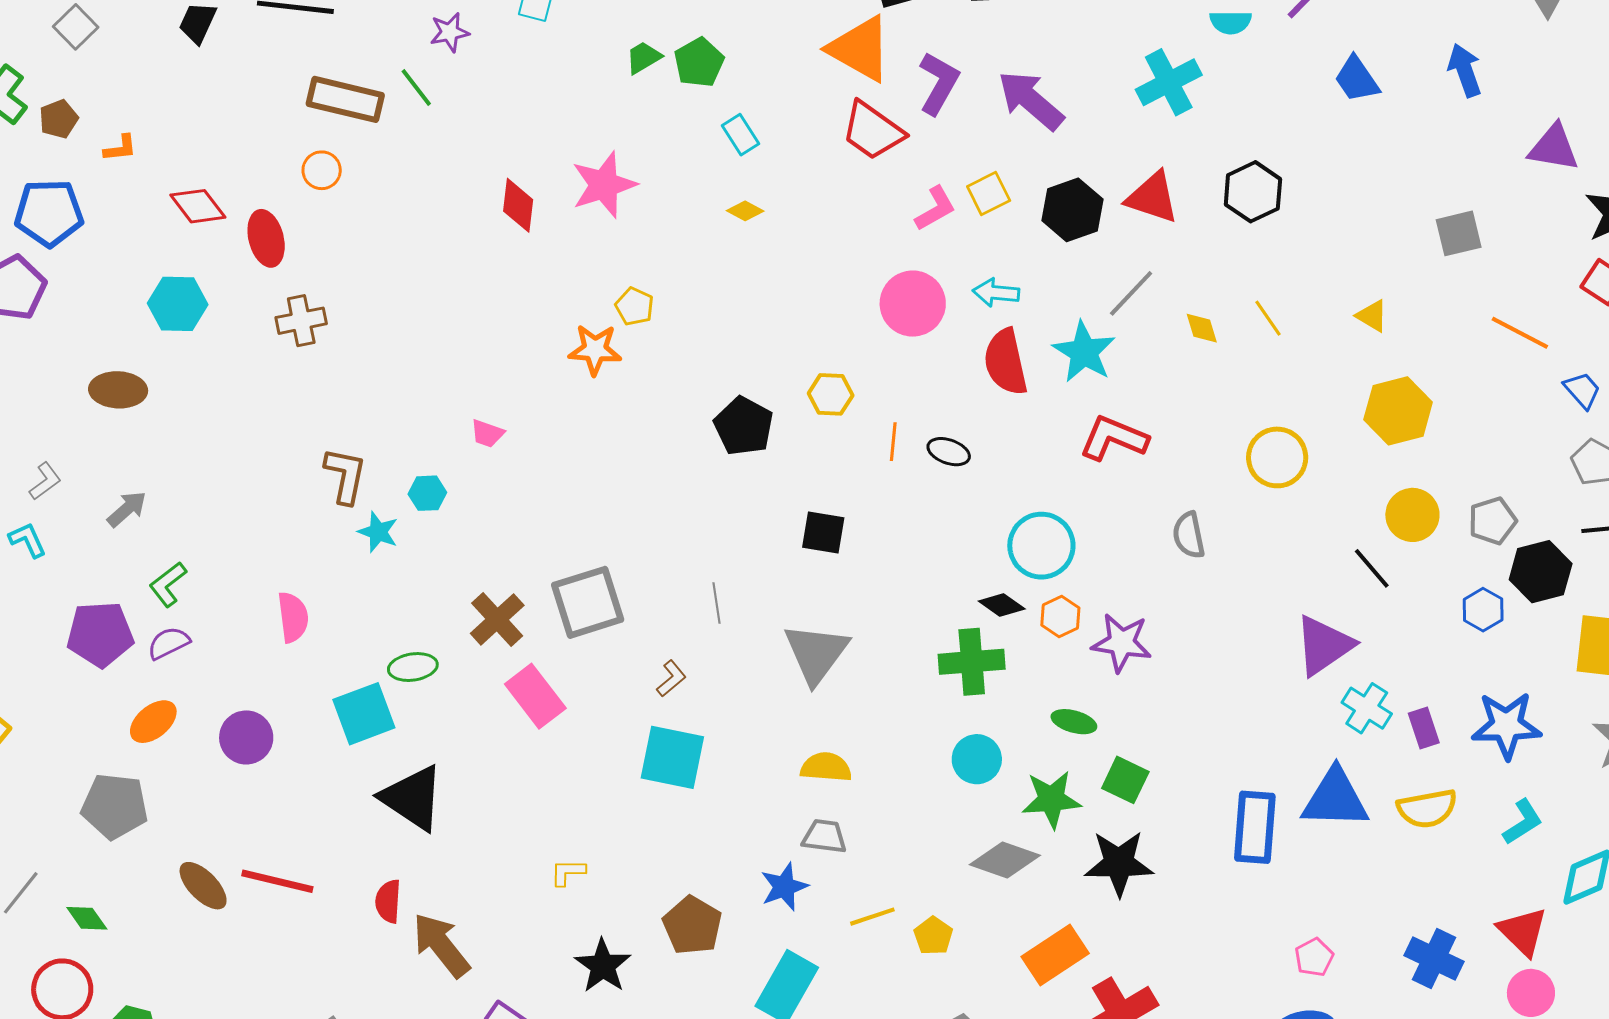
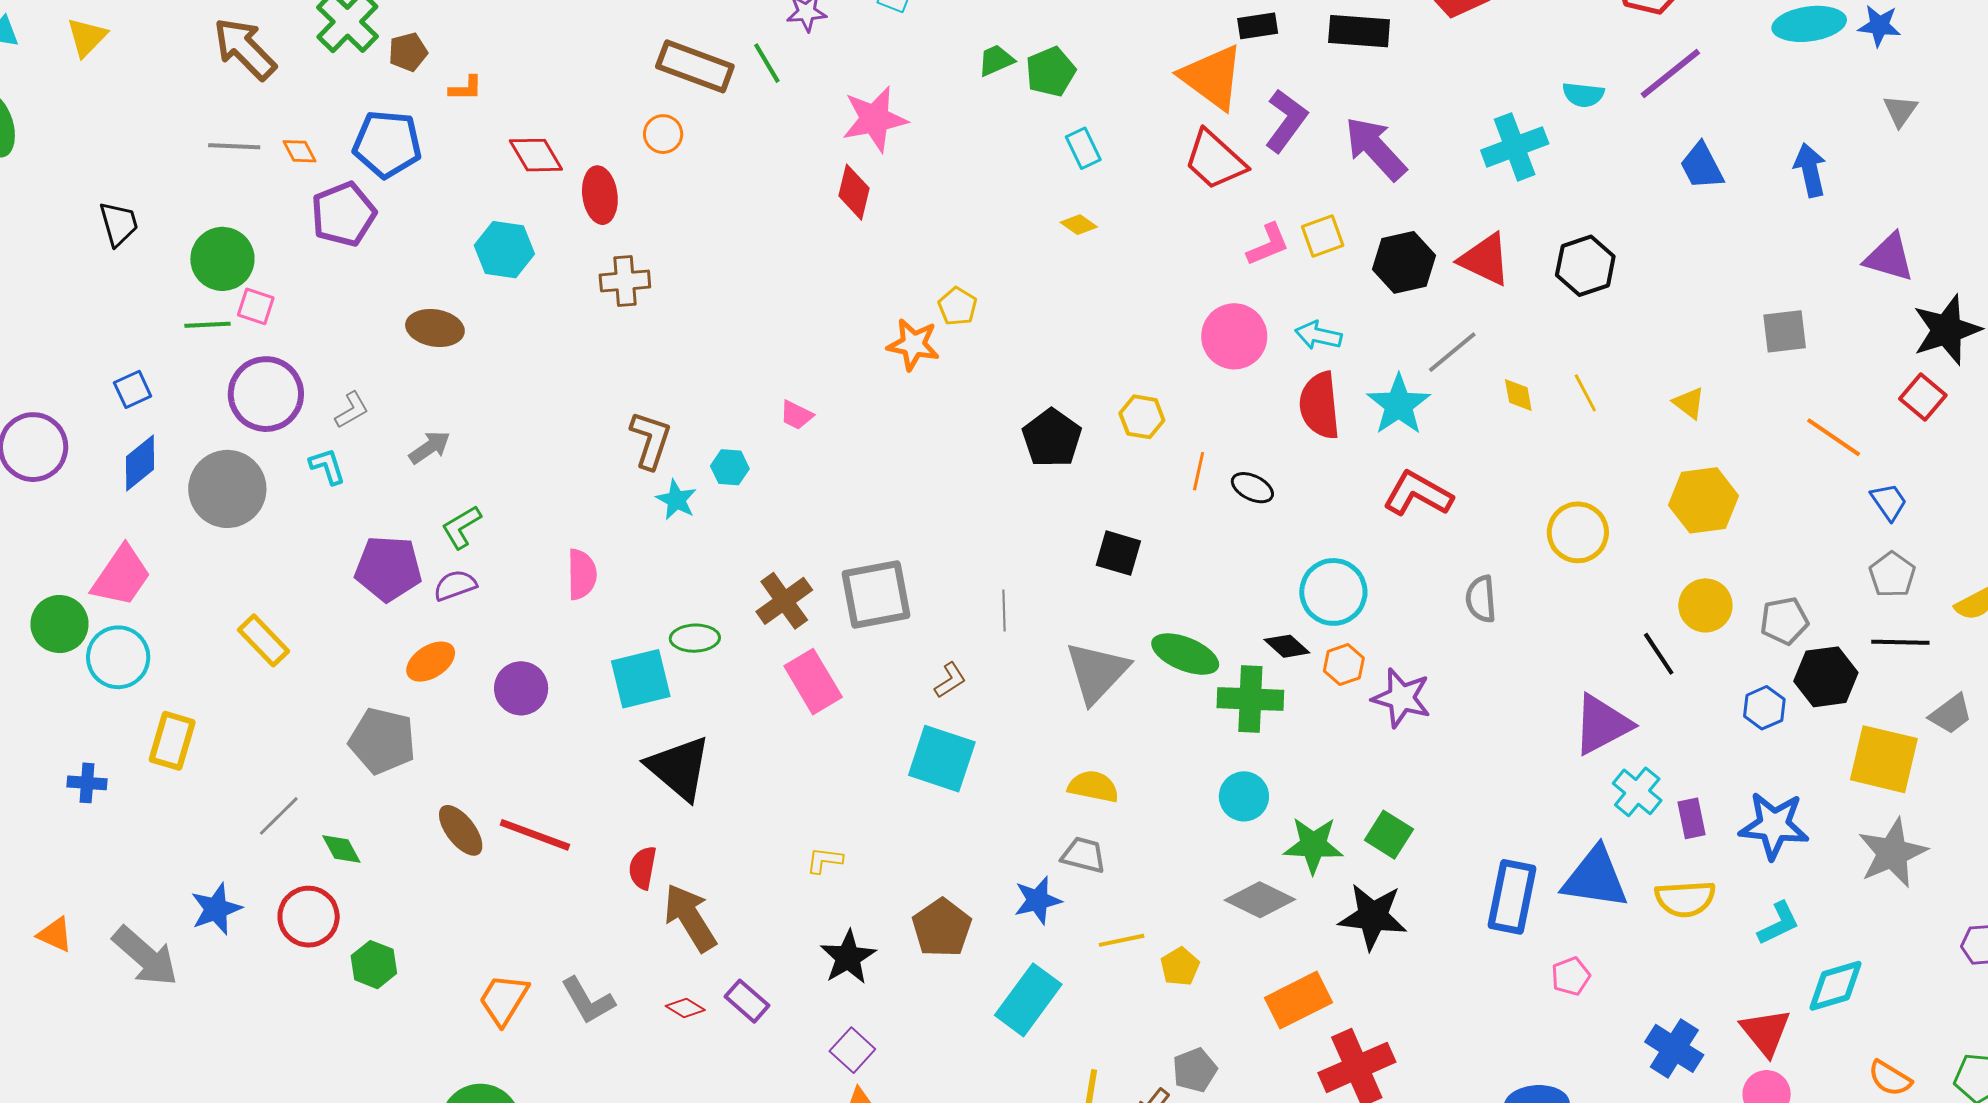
pink star: (604, 185) -> (875, 119), moved
green ellipse: (1074, 722) -> (1185, 654), moved, size x1.5
pink pentagon: (1314, 957) -> (1571, 976), moved

